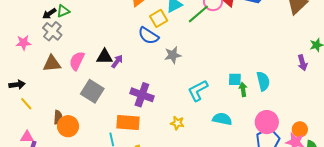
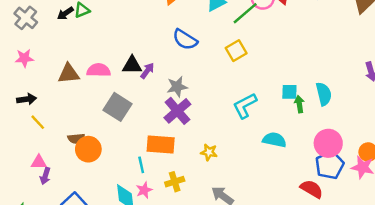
yellow square: (159, 18) -> (236, 51), moved
gray cross: (52, 31) -> (26, 18), moved
pink star: (23, 43) -> (24, 58), moved
gray star: (173, 55) -> (177, 87), moved
pink semicircle: (77, 61) -> (99, 70), turned 66
purple cross: (142, 95) -> (177, 111), turned 30
brown semicircle: (58, 117) -> (76, 138), turned 80
yellow star: (177, 123) -> (209, 152), moved

